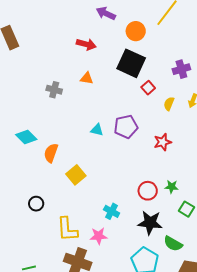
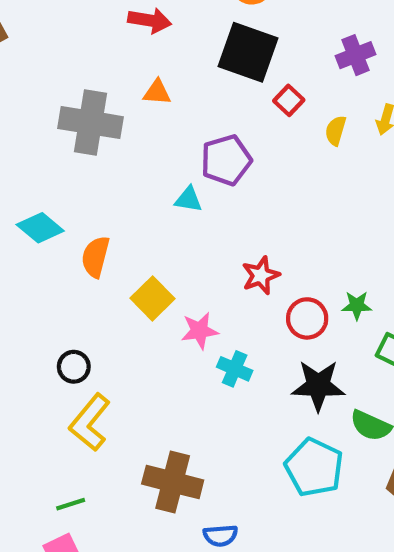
gray cross: (54, 90) -> (90, 123), size x1.8
purple pentagon: (126, 127) -> (226, 160), moved
red star: (163, 142) -> (261, 275), moved
yellow L-shape: (67, 229) -> (90, 422), moved, turned 48
pink star: (99, 236) -> (200, 331), moved

